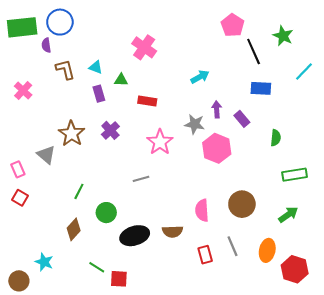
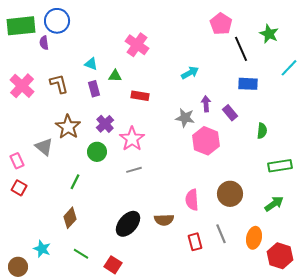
brown L-shape: (65, 69) -> (59, 84), moved
pink cross: (23, 90) -> (22, 86), size x1.4
pink star: (160, 142) -> (132, 139), moved
green circle: (106, 213) -> (97, 152), moved
black ellipse: (135, 236) -> (128, 224), turned -32
green line: (97, 267) -> (81, 254), moved
red square: (119, 279) -> (113, 265), turned 30

